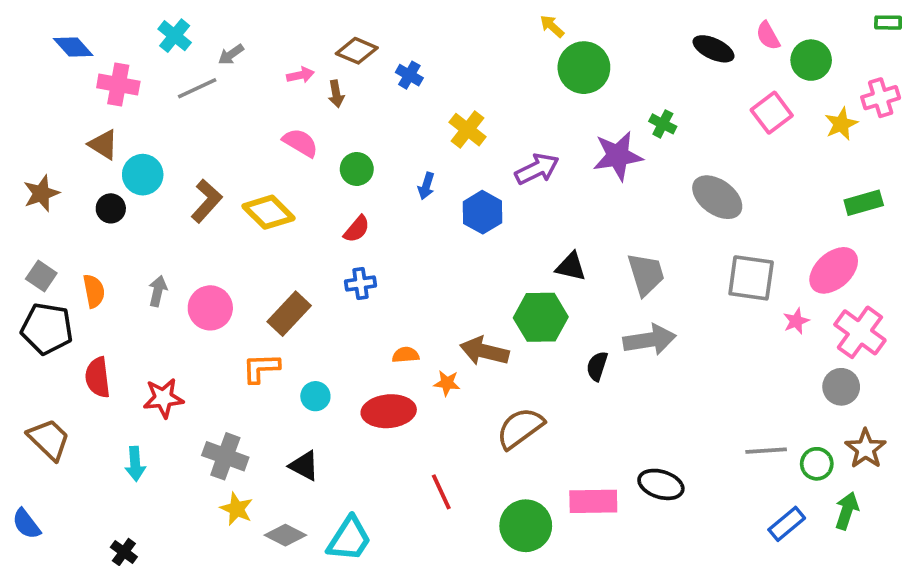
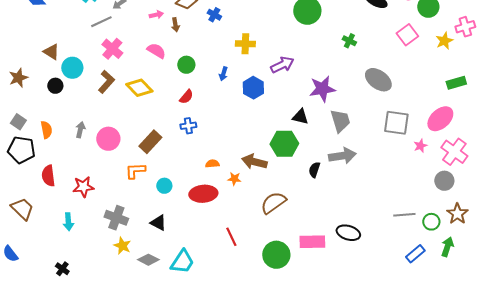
pink cross: (118, 85) -> (112, 49), moved, turned 30
yellow cross: (468, 130) -> (245, 44), turned -36
purple star: (618, 156) -> (322, 89), moved

